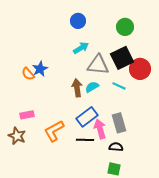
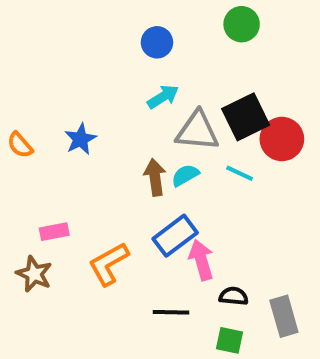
green circle: (125, 27) -> (242, 24), moved
orange semicircle: (28, 74) -> (20, 145), moved
gray rectangle: (119, 123) -> (284, 316), moved
black line: (85, 140) -> (171, 312), moved

